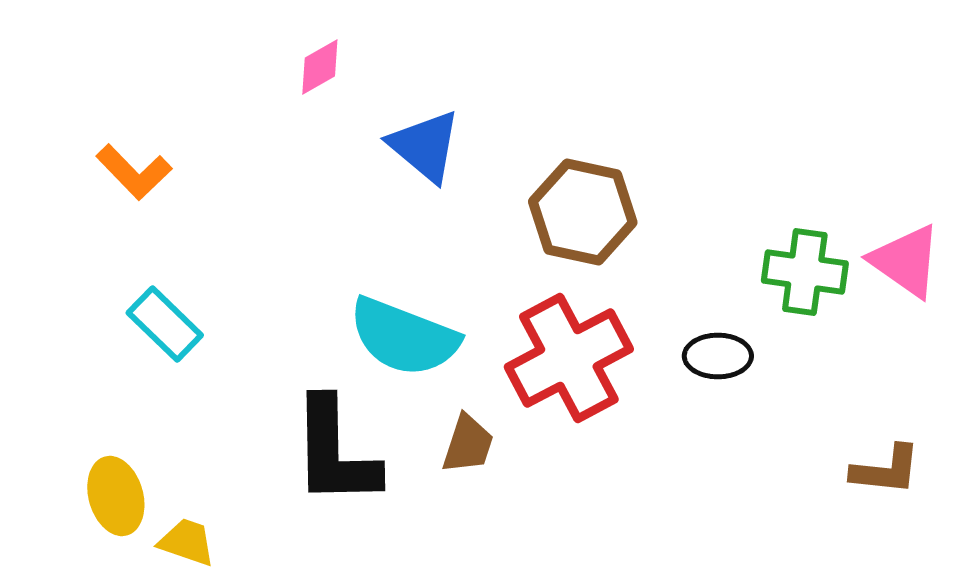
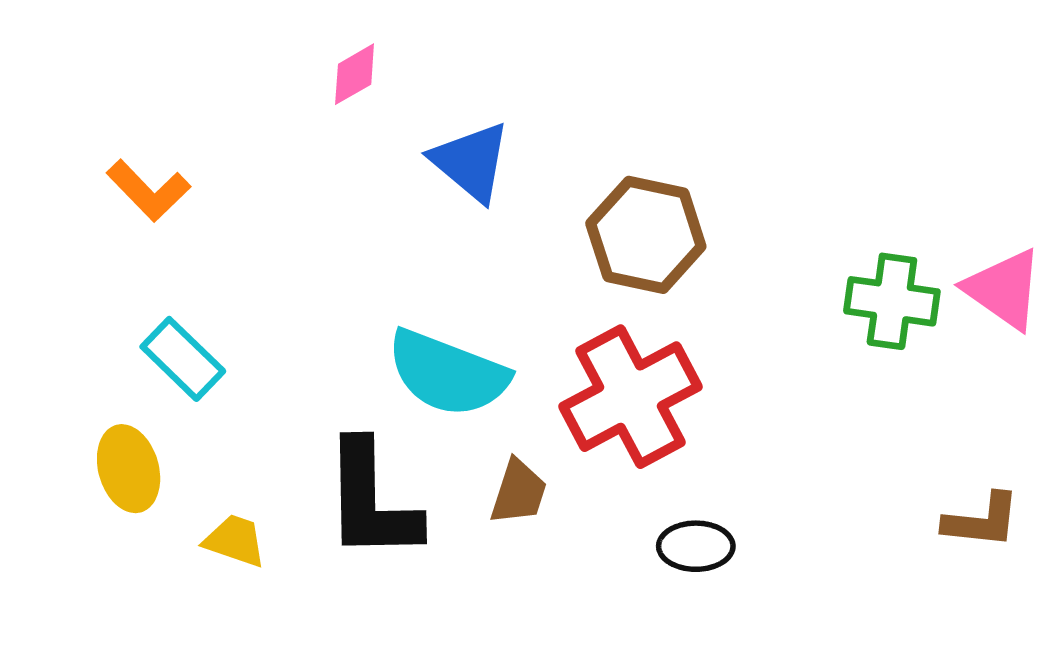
black ellipse: (718, 356) -> (696, 546), moved
yellow ellipse: (116, 496) -> (129, 469), moved
yellow trapezoid: (187, 542) -> (235, 541), moved

